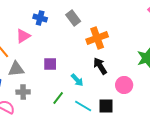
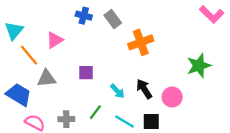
blue cross: (40, 18) -> (84, 16), moved
black arrow: (100, 66) -> (144, 89), moved
gray cross: (23, 92) -> (66, 119), moved

